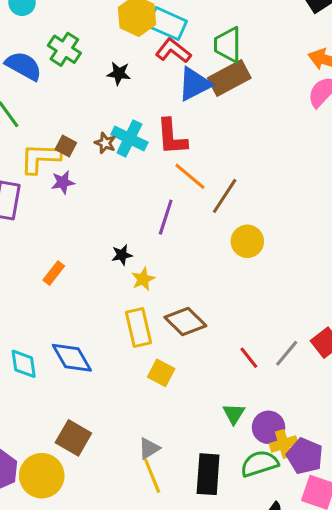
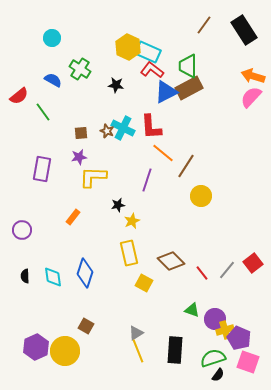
blue semicircle: (24, 66) -> (53, 80), size x0.7
brown square: (66, 146) -> (81, 133), turned -32
yellow L-shape: (40, 158) -> (93, 177), moved
brown diamond: (185, 321) -> (171, 261), moved
blue diamond: (72, 358) -> (85, 273), turned 48
green triangle: (234, 414) -> (192, 310), turned -42
brown square: (73, 438) -> (86, 326), size x0.7
green semicircle: (259, 464) -> (213, 358), moved

